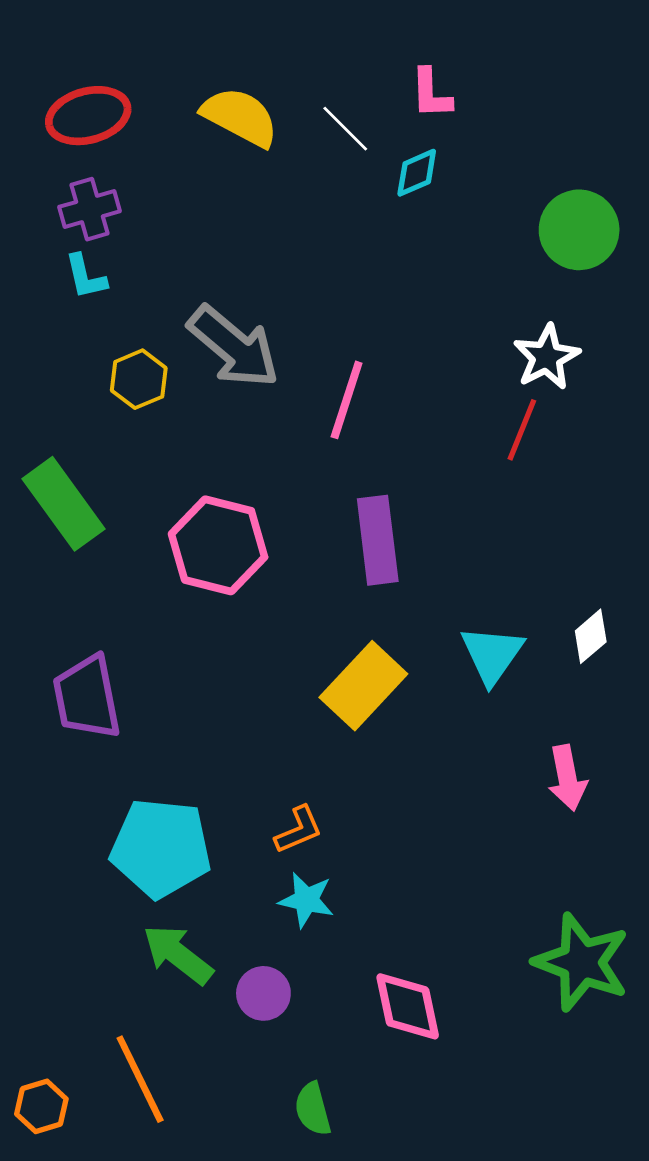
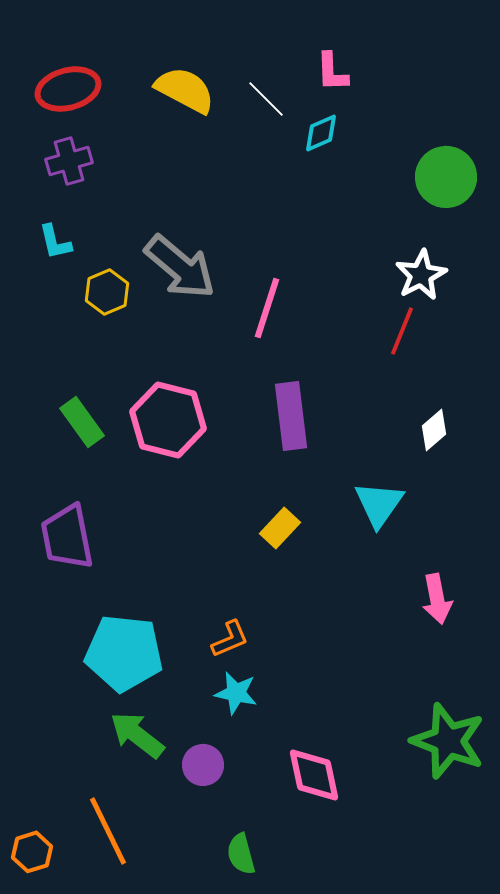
cyan L-shape: (86, 277) -> (55, 242), moved
green rectangle: (63, 504) -> (82, 422), moved, size x0.7
white diamond: (591, 636) -> (434, 430), moved
yellow rectangle: (363, 686) -> (280, 528), size x0.6

